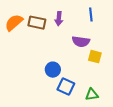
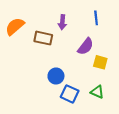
brown rectangle: (37, 23) -> (43, 38), moved
purple semicircle: (81, 42) -> (86, 46), turned -60
green triangle: (92, 95) -> (97, 92), moved, turned 32

